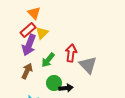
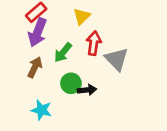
yellow triangle: (42, 33) -> (82, 16), moved

